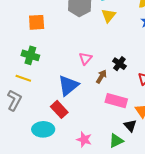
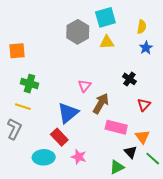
yellow triangle: (109, 16) -> (107, 42), turned 49
orange square: (37, 22) -> (17, 51), moved
black cross: (119, 64) -> (129, 79), moved
brown arrow: (101, 77) -> (101, 103), size x1.5
pink star: (84, 140) -> (79, 157), moved

